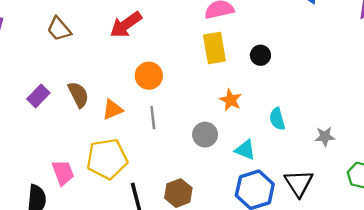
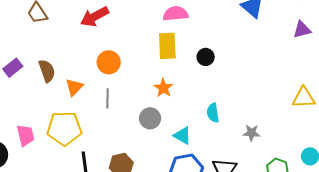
orange star: (231, 100) -> (163, 88), moved
orange triangle: (113, 110) -> (74, 87), turned -30

